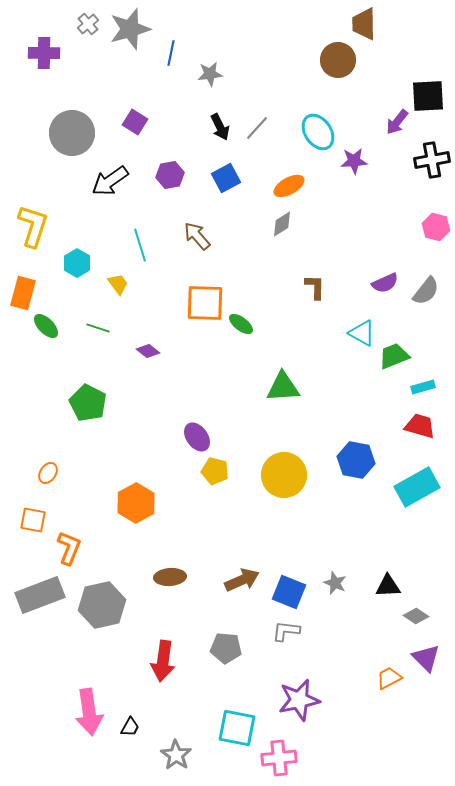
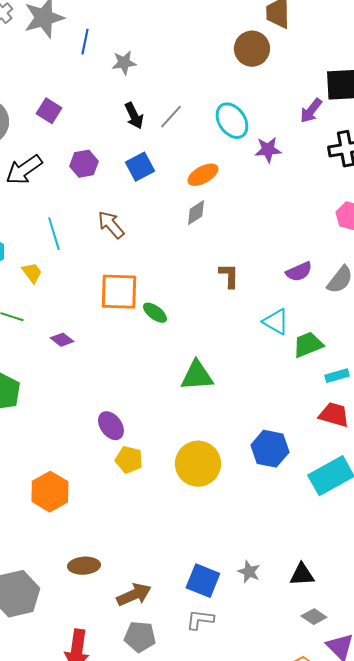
brown arrow: (242, 580) -> (134, 595), moved
gray diamond: (416, 616) -> (314, 617), moved

